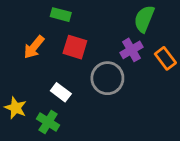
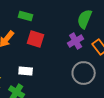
gray circle: (107, 78) -> (84, 73), moved
white rectangle: (61, 92) -> (26, 71), turned -32

